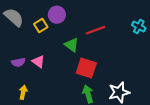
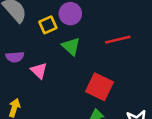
green triangle: (72, 45) -> (71, 46), moved
purple semicircle: (18, 62) -> (15, 57), moved

